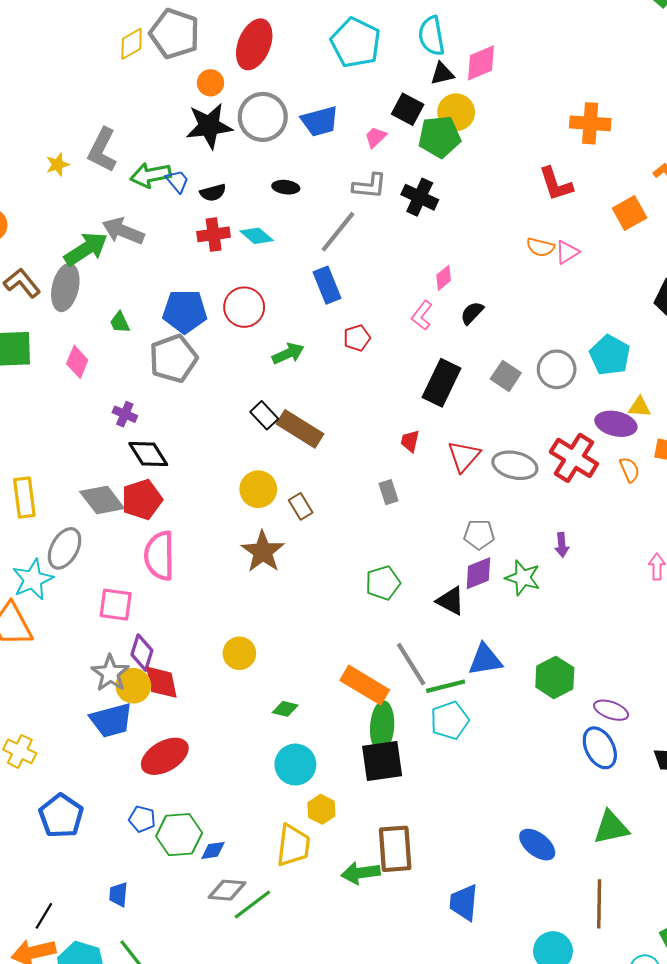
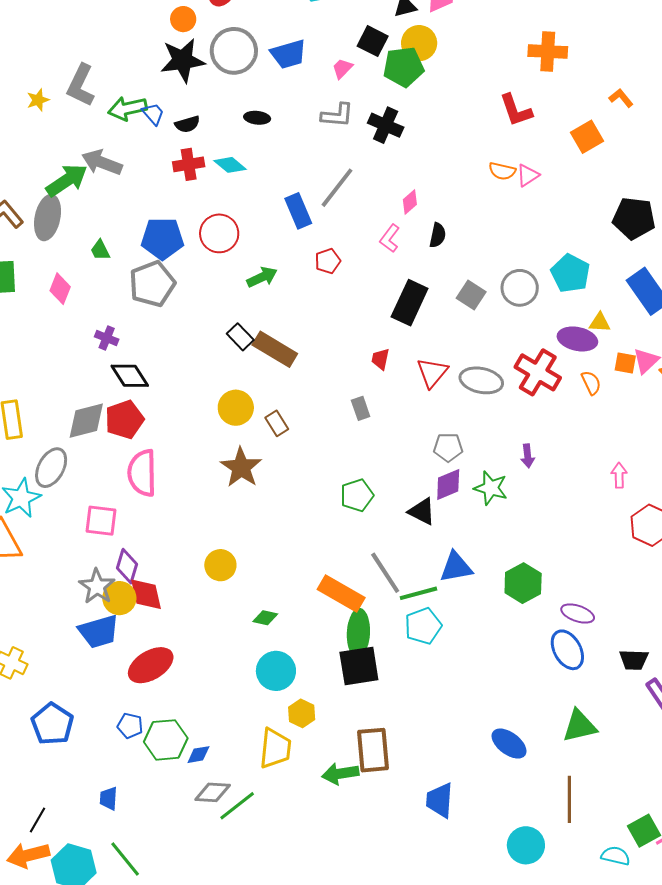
gray line: (338, 232) -> (337, 188), moved
black semicircle: (472, 313) -> (438, 235), turned 150
gray diamond: (102, 500) -> (86, 421), turned -66

